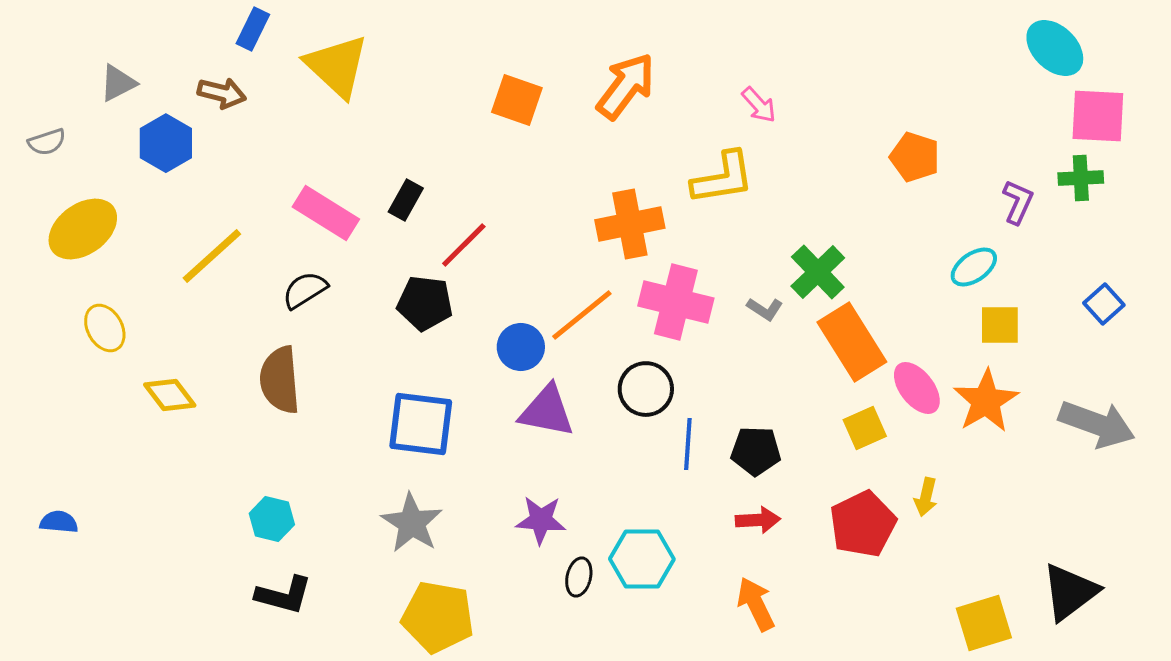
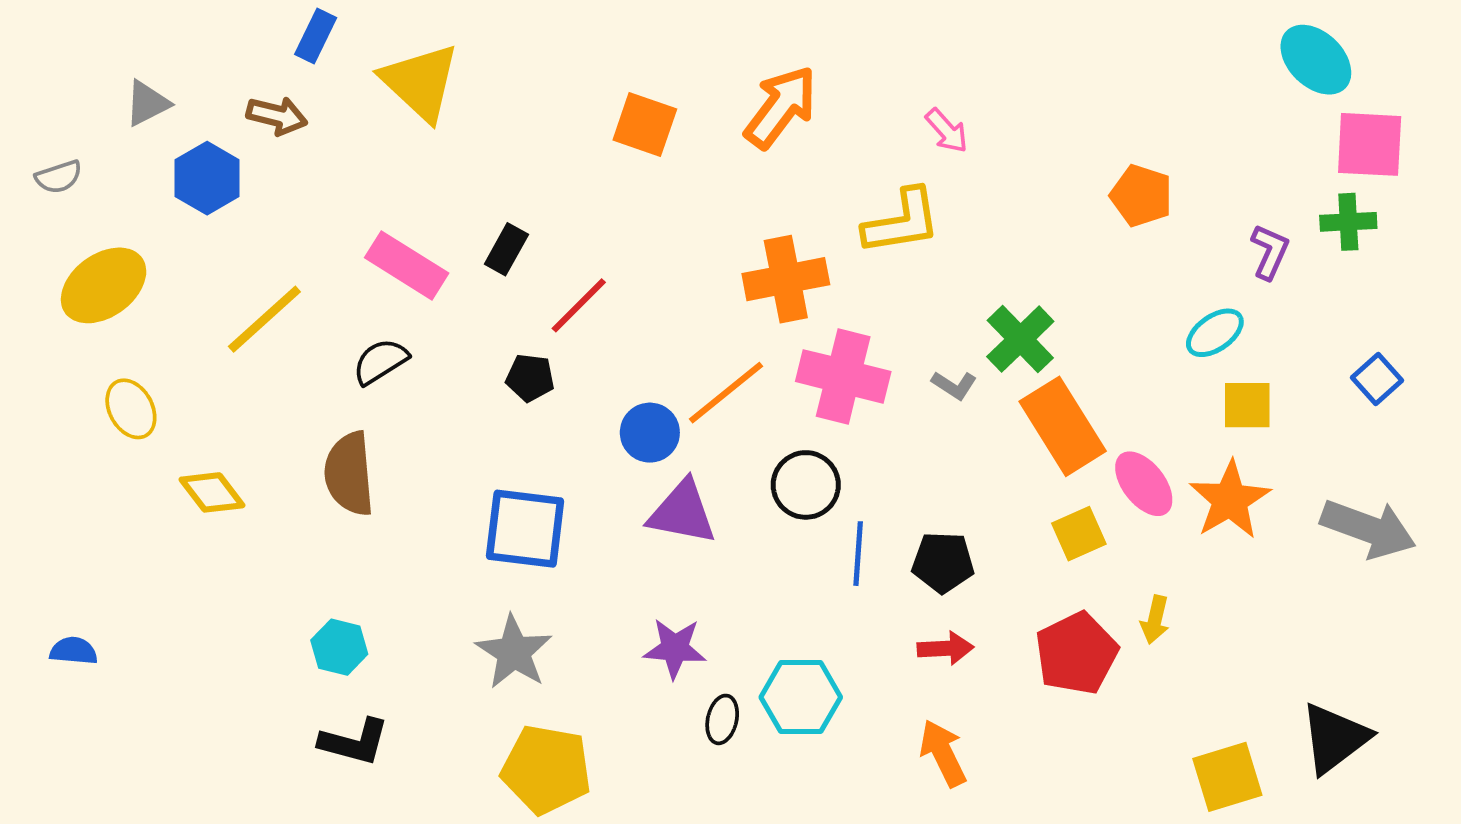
black pentagon: (425, 303) -> (530, 378), size x0.7

